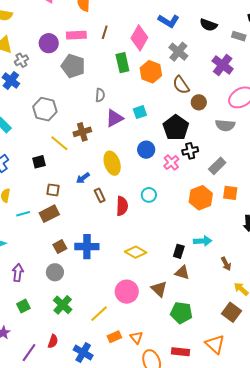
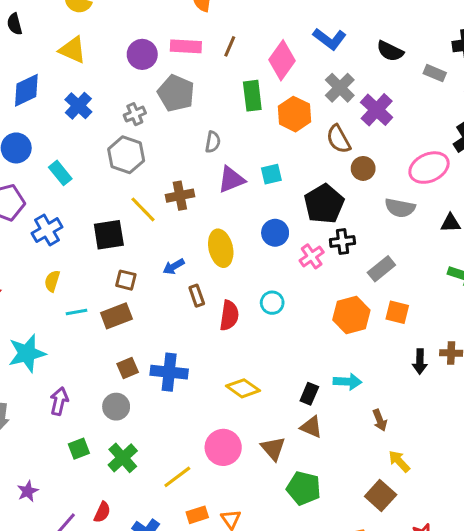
gray cross: (21, 60) -> (135, 114), moved
purple cross: (223, 65) -> (377, 110), moved
black square: (39, 162) -> (109, 235), size x1.5
green square: (23, 306) -> (79, 449), moved

